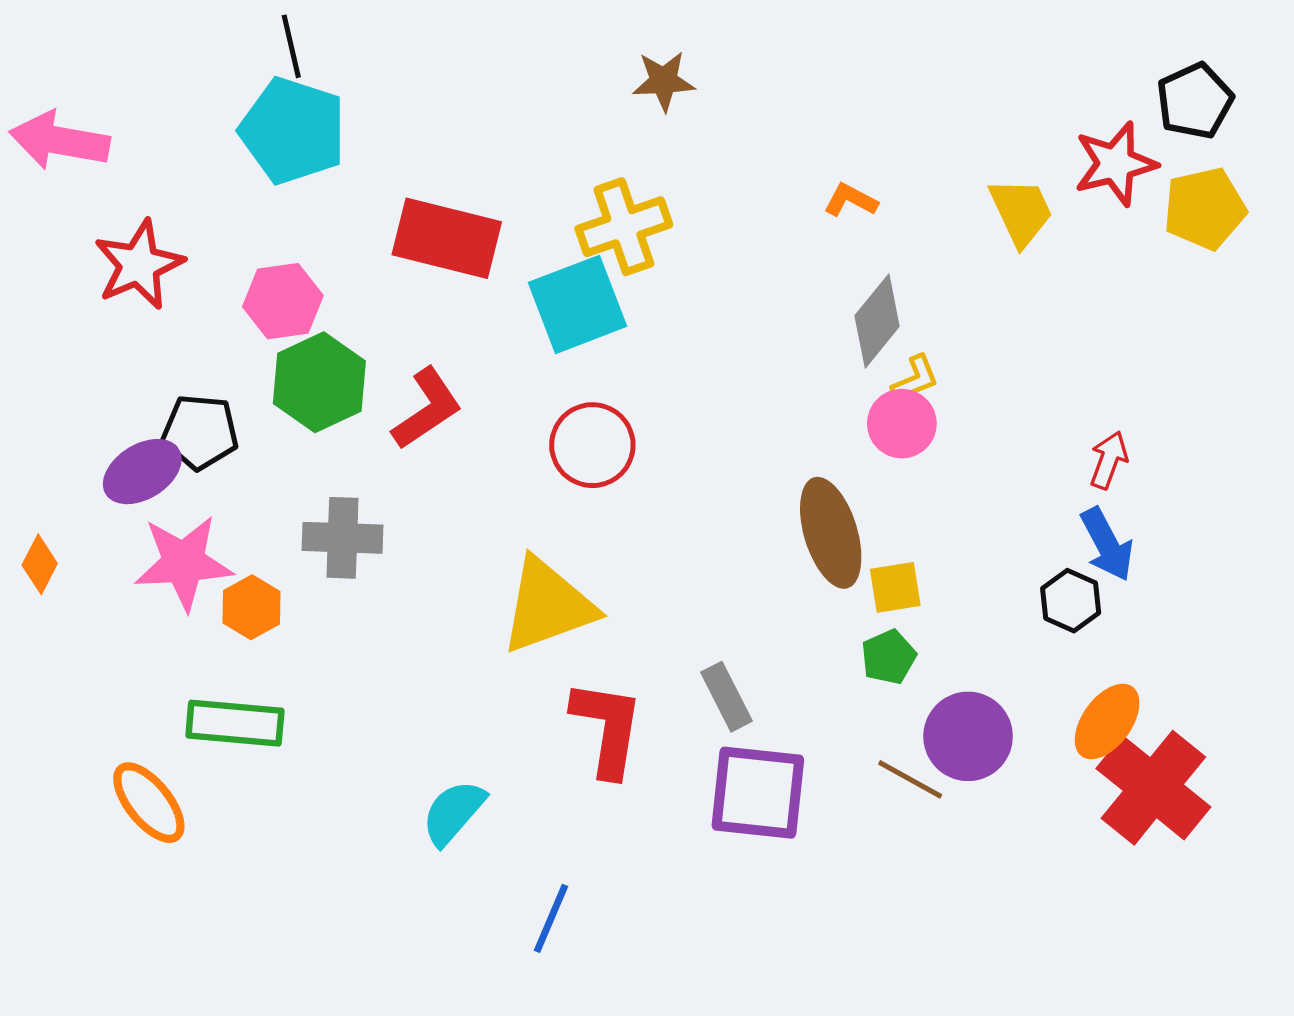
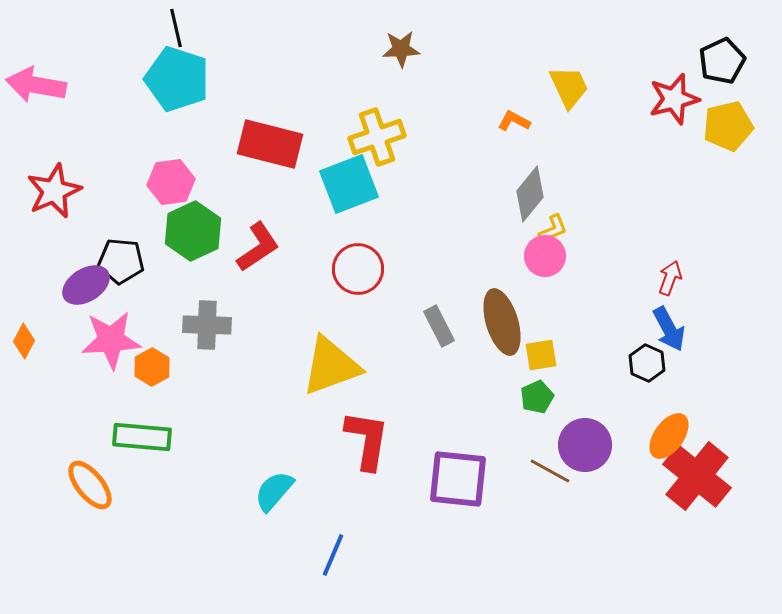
yellow trapezoid: (1021, 212) -> (569, 87), moved
red star: (139, 265) -> (54, 191), moved
gray rectangle: (726, 697) -> (439, 326), moved

